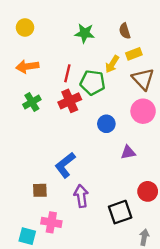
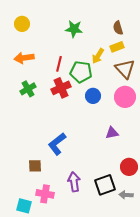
brown semicircle: (125, 31) -> (118, 28), moved
blue circle: (106, 124) -> (93, 96), moved
purple arrow: (81, 196) -> (74, 182), moved
gray arrow: (144, 237) -> (126, 195), moved, turned -96

